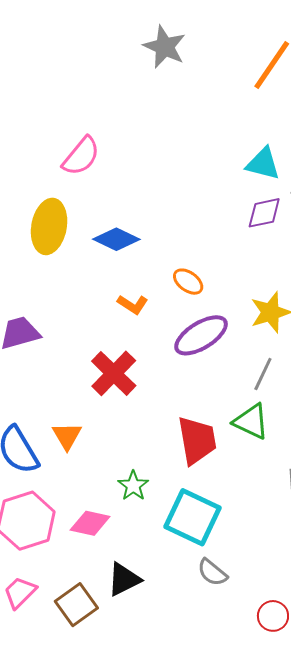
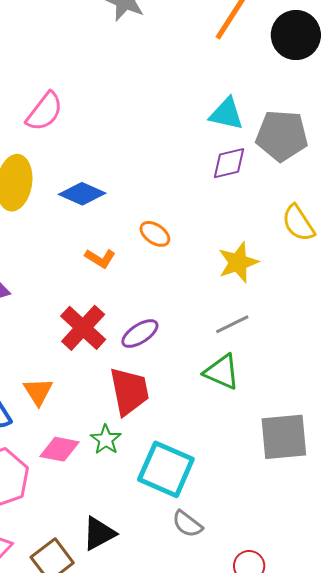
purple ellipse: (201, 335) -> (140, 334), moved, size x0.7
gray line: (263, 374) -> (232, 324), turned 40
red trapezoid: (197, 440) -> (129, 391), moved
pink diamond: (90, 523) -> (59, 449), moved

